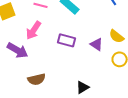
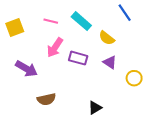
pink arrow: (34, 30) -> (55, 48), moved
yellow semicircle: (117, 36) -> (107, 38), moved

